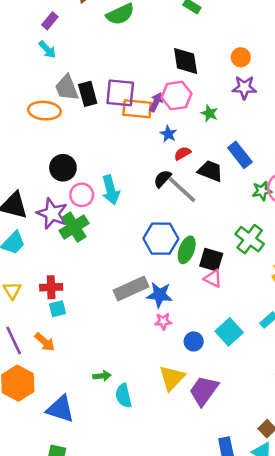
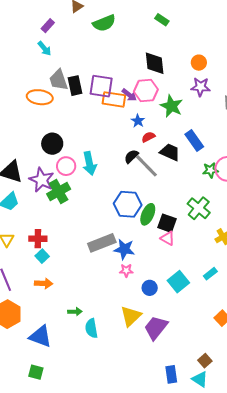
purple arrow: (156, 102) -> (129, 95), turned 98
green star: (209, 113) -> (171, 106), size x1.6
cyan square: (58, 309) -> (42, 256), turned -32
orange arrow: (45, 342) -> (44, 283), moved, turned -42

